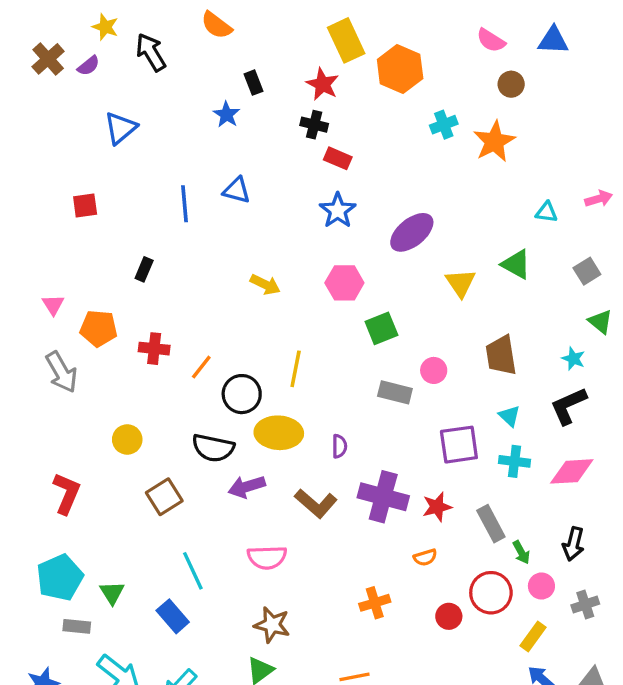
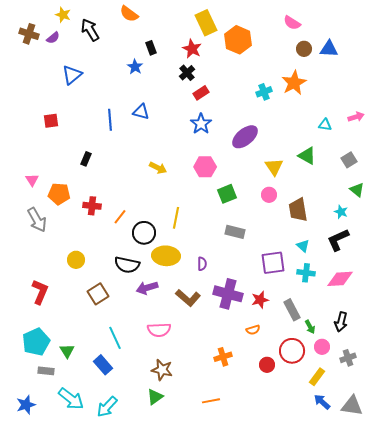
blue triangle: (553, 40) -> (329, 49), moved
brown cross: (48, 59) -> (29, 34), turned -30
black cross: (314, 125) -> (187, 73), turned 35
cyan cross: (444, 125) -> (264, 92), moved
red rectangle: (338, 158) -> (201, 93), turned -56
pink circle: (434, 370) -> (269, 195), moved

